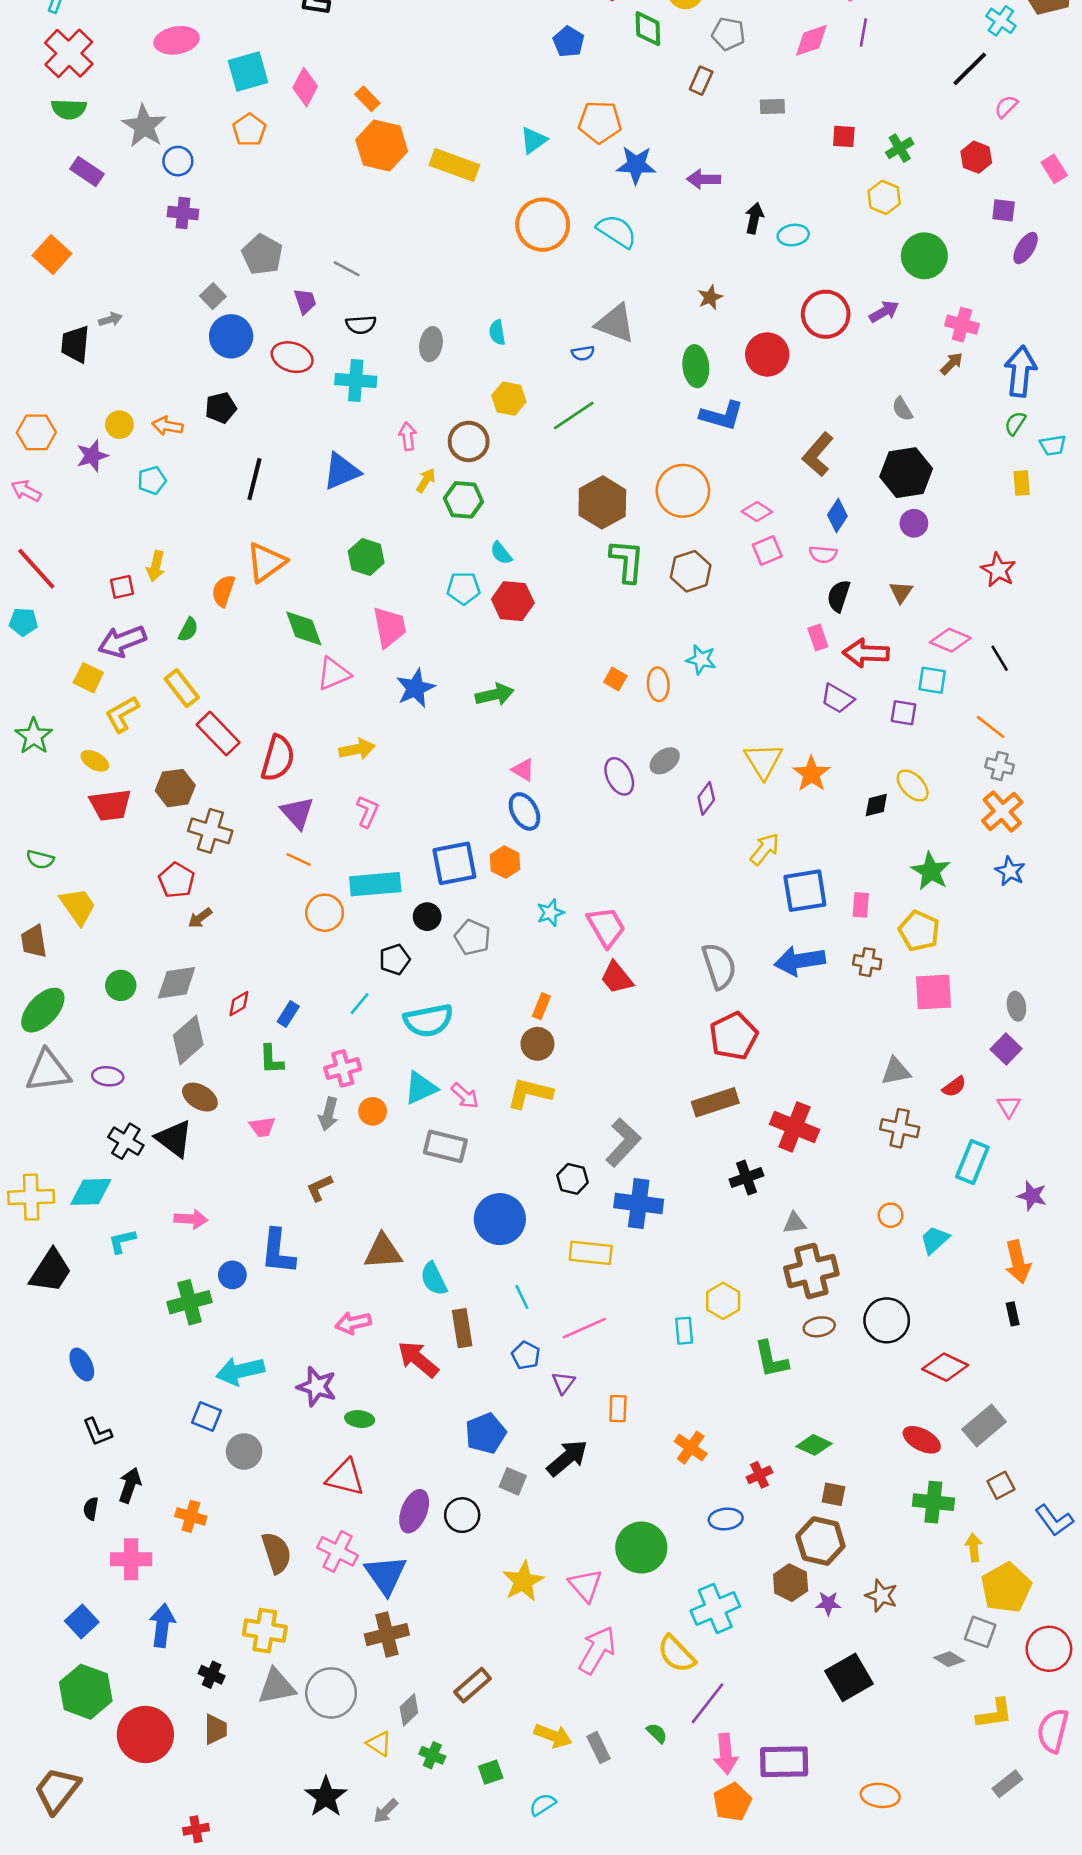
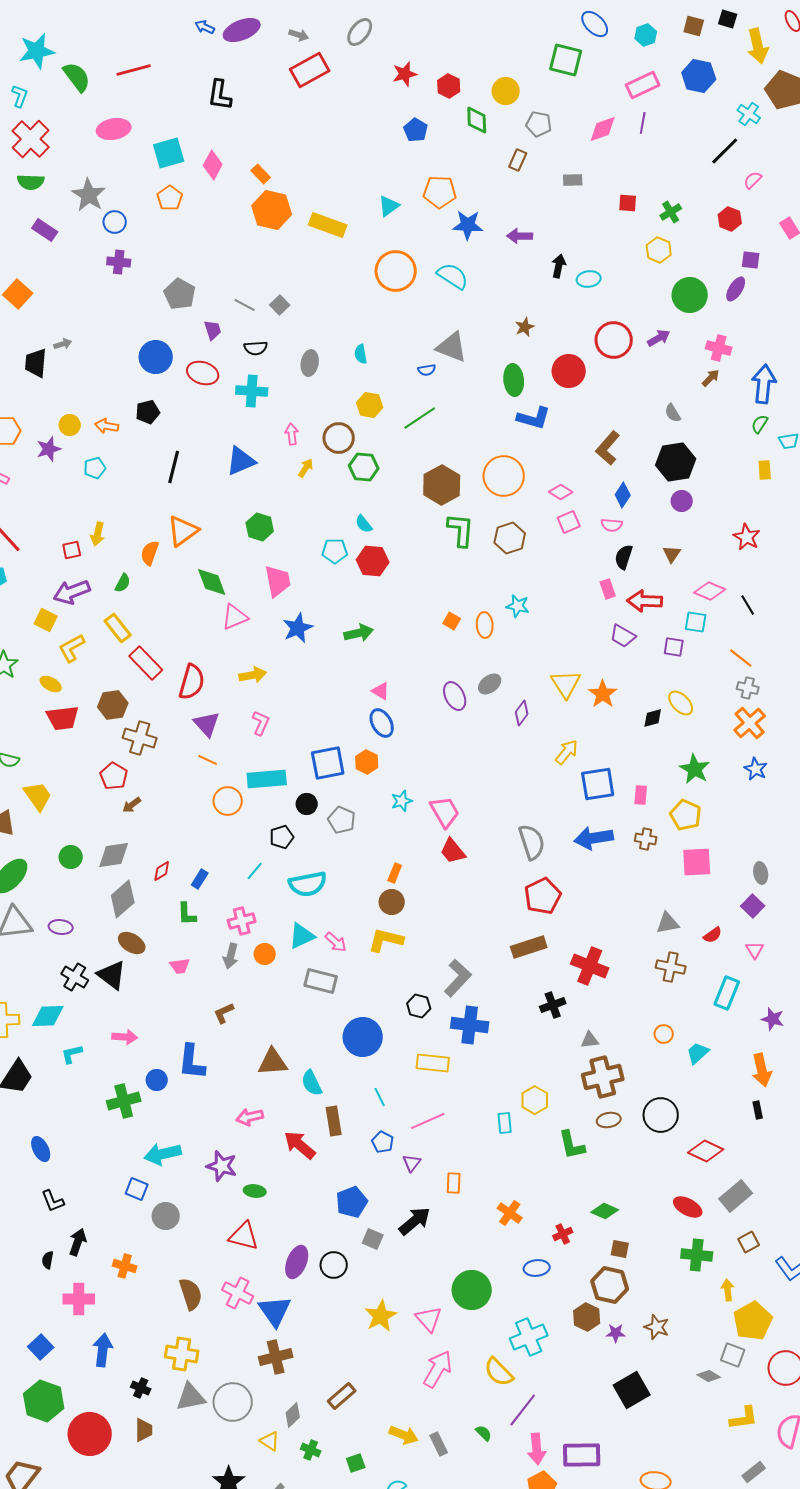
purple ellipse: (1026, 248) -> (736, 289), moved
gray square: (213, 296) -> (280, 305), moved
green hexagon: (463, 500) -> (364, 467), moved

